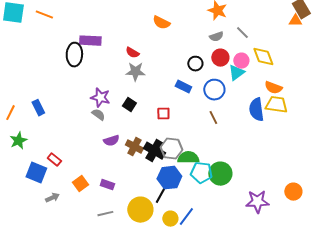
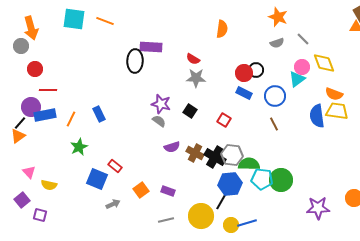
orange semicircle: (161, 23) -> (222, 29), turned -108
red circle: (220, 58) -> (244, 73), moved
red square: (163, 114) -> (224, 120), turned 32
blue line: (186, 217) -> (247, 223), turned 36

